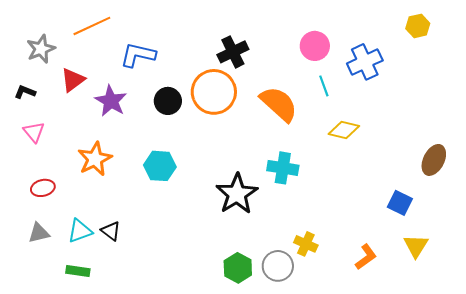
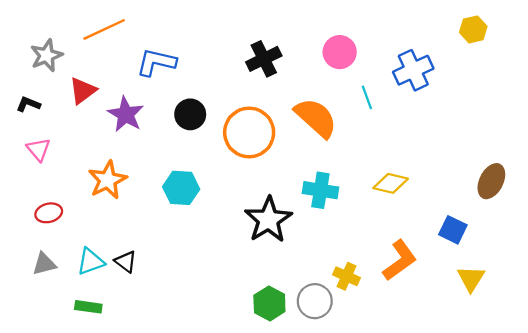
pink circle: (315, 46) -> (340, 52), moved
orange circle: (214, 92) -> (249, 132), moved
yellow diamond: (344, 130) -> (391, 183), moved
orange L-shape: (366, 257) -> (400, 260), moved, size x1.4

